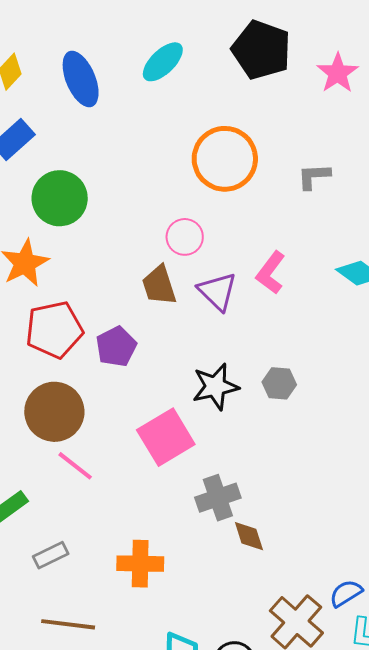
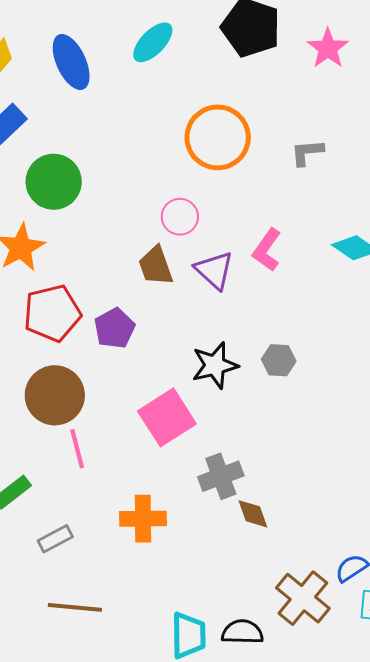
pink line: (75, 466) -> (77, 449), turned 39
orange cross: (140, 564) -> (143, 519), moved

